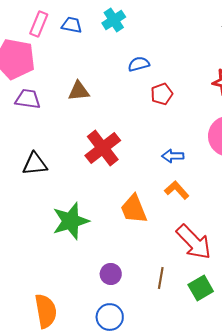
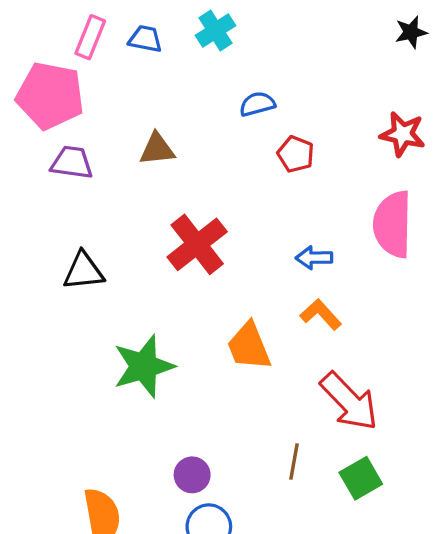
red pentagon: (162, 94) -> (296, 154), turned -30
purple circle: (111, 274) -> (192, 475), moved

